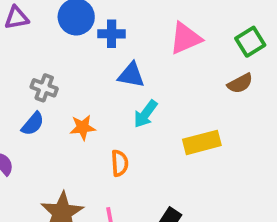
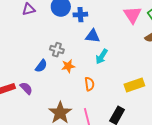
pink triangle: (185, 38) -> (132, 15), moved, turned -36
gray cross: (44, 88) -> (57, 50), moved
yellow rectangle: (202, 142) -> (134, 85), moved

